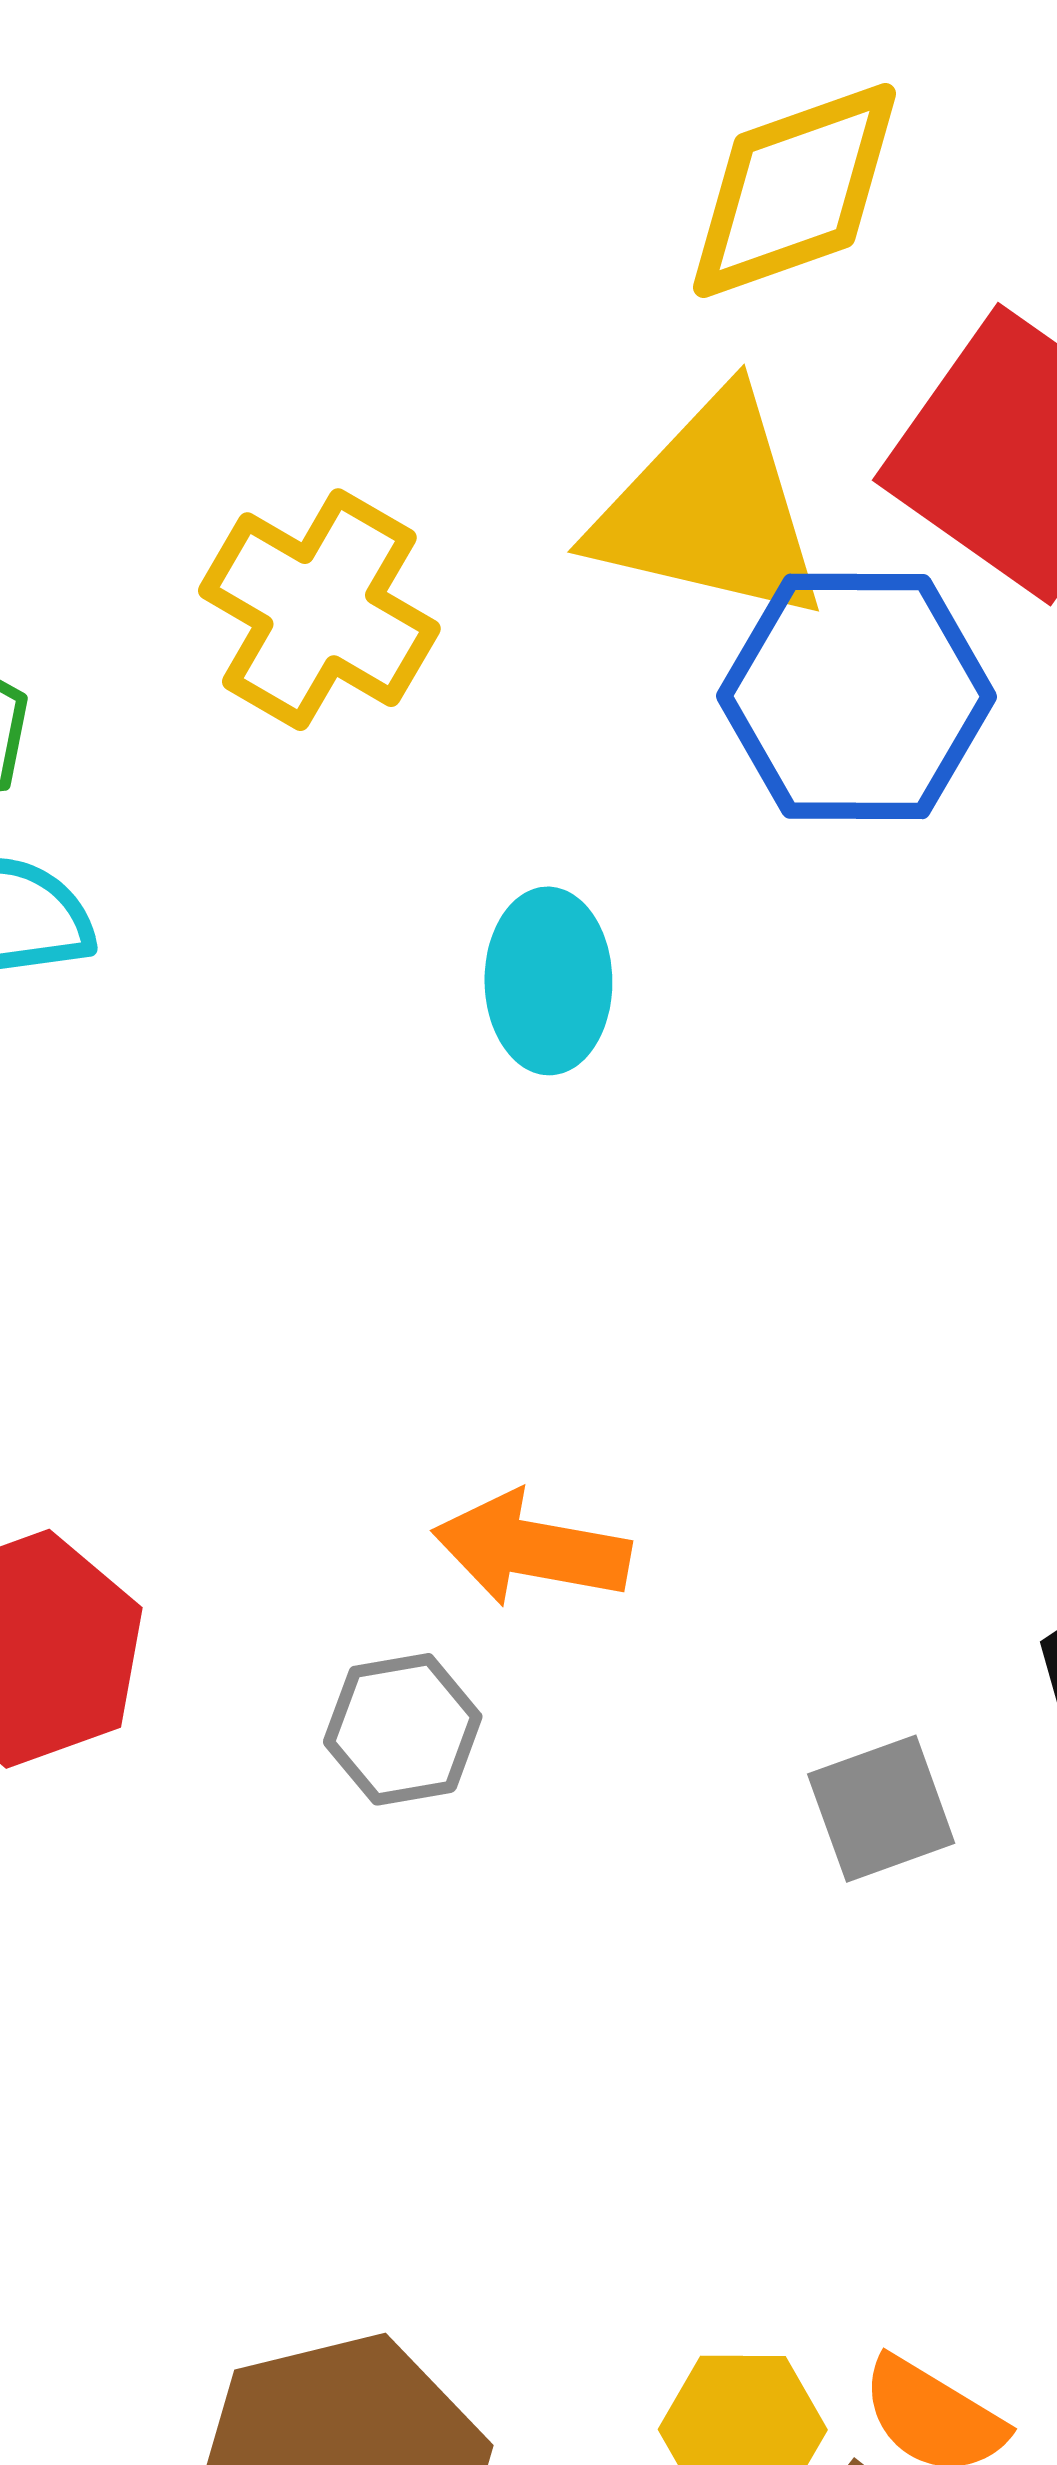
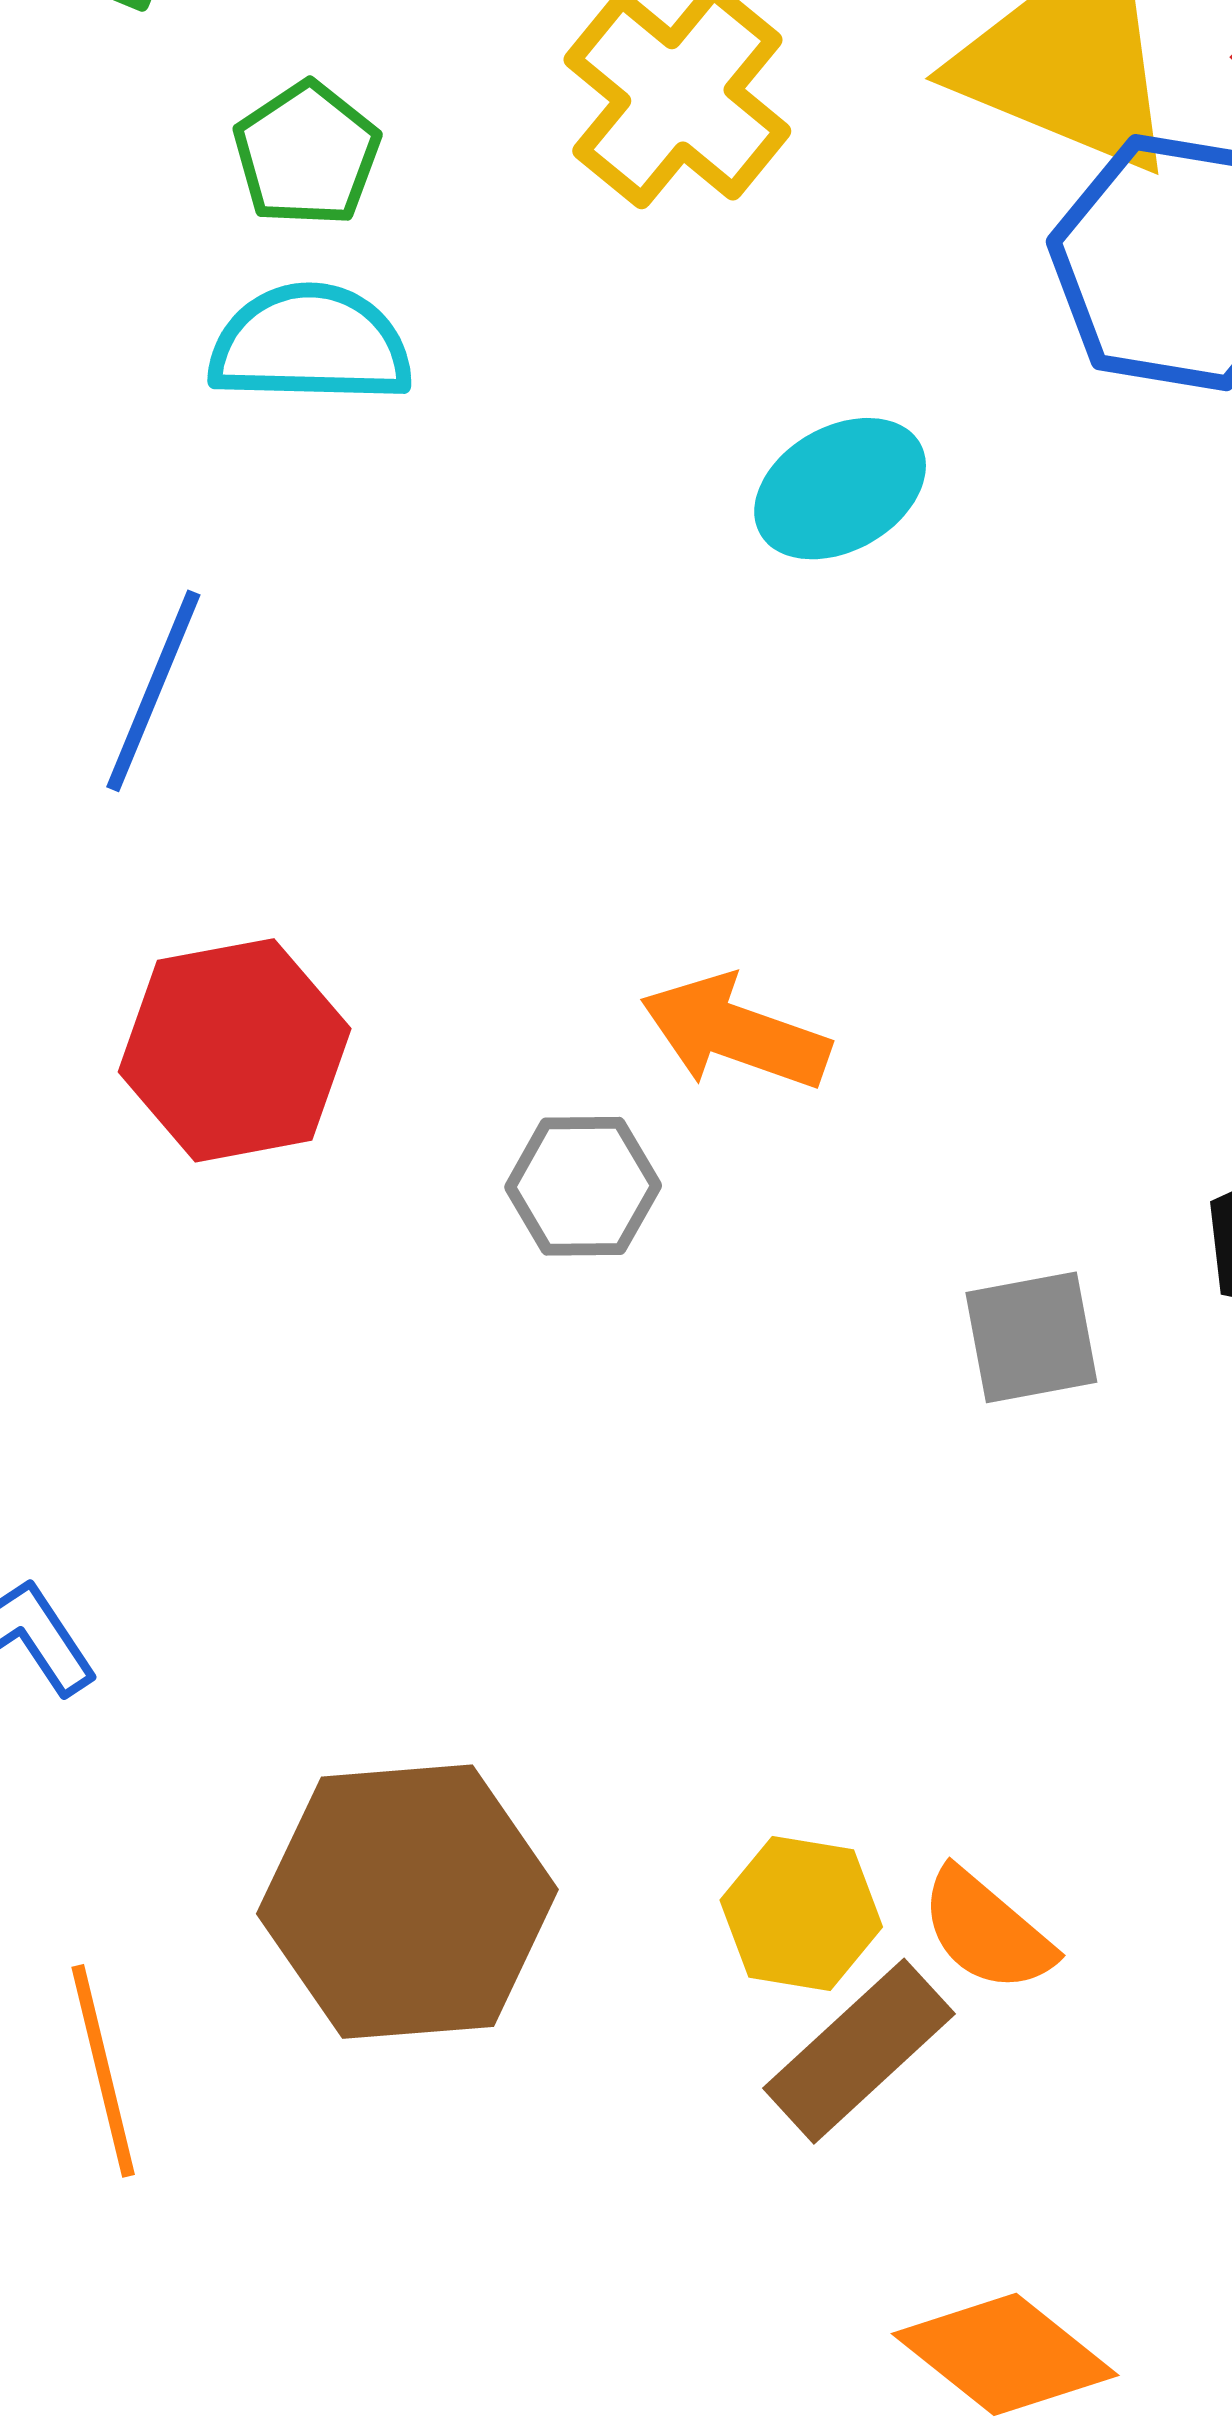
cyan ellipse: (548, 981) -> (840, 489), turned 52

